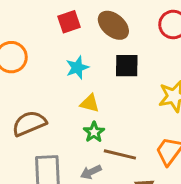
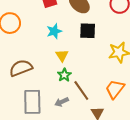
yellow triangle: (90, 103) -> (62, 55), turned 40
brown line: (120, 154) -> (81, 90), turned 40

